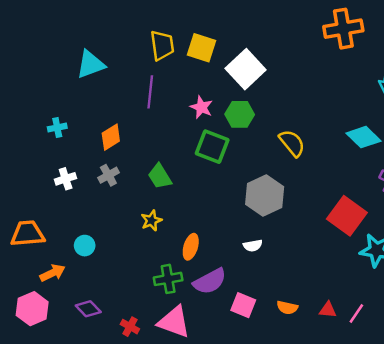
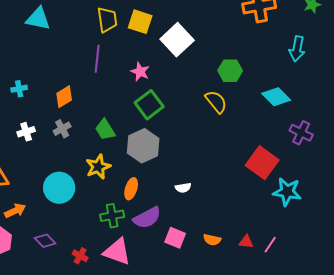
cyan triangle: (91, 64) -> (38, 19), moved, turned 32
green hexagon: (240, 114) -> (230, 71), moved
green square: (212, 147) -> (149, 105), turned 32
gray hexagon: (265, 195) -> (143, 146), moved
yellow star: (151, 221) -> (98, 167), size x1.4
cyan circle: (85, 246) -> (59, 188), moved, size x1.8

